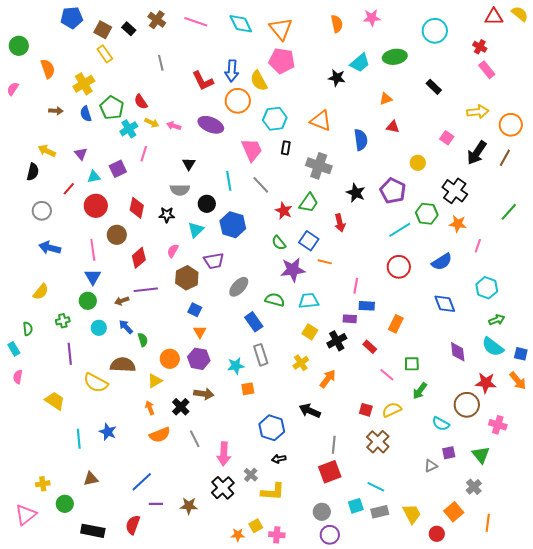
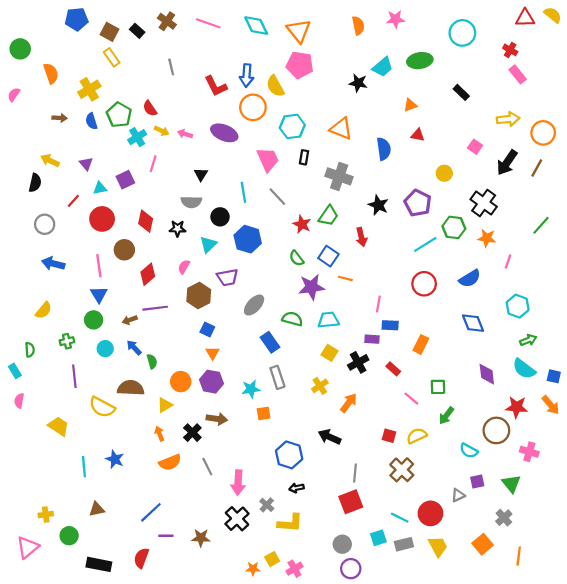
red circle: (437, 534) -> (430, 513), moved, size x1.5
pink cross: (277, 535) -> (294, 569), turned -35

